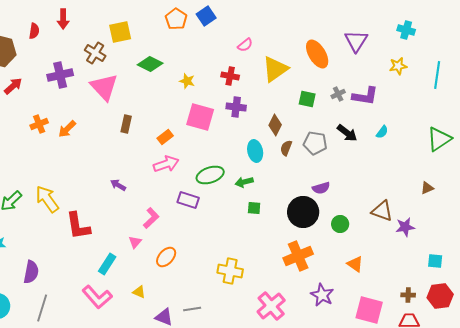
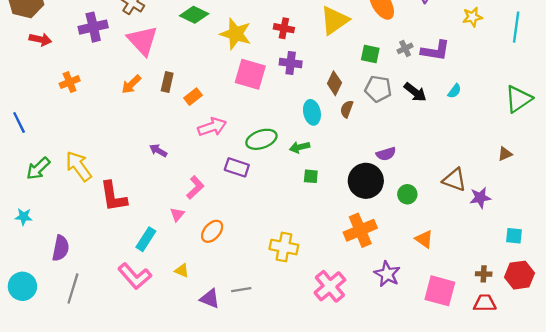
yellow star: (187, 81) -> (236, 34), size x1.8
red arrow: (13, 86) -> (40, 39), turned 54
orange arrow: (67, 129) -> (131, 84), moved
orange rectangle: (165, 137) -> (193, 97), moved
gray pentagon: (315, 143) -> (378, 89), moved

